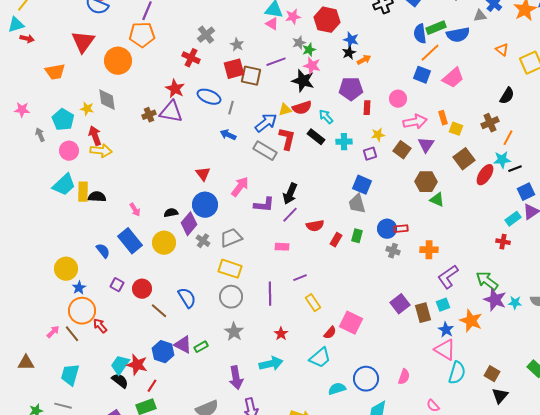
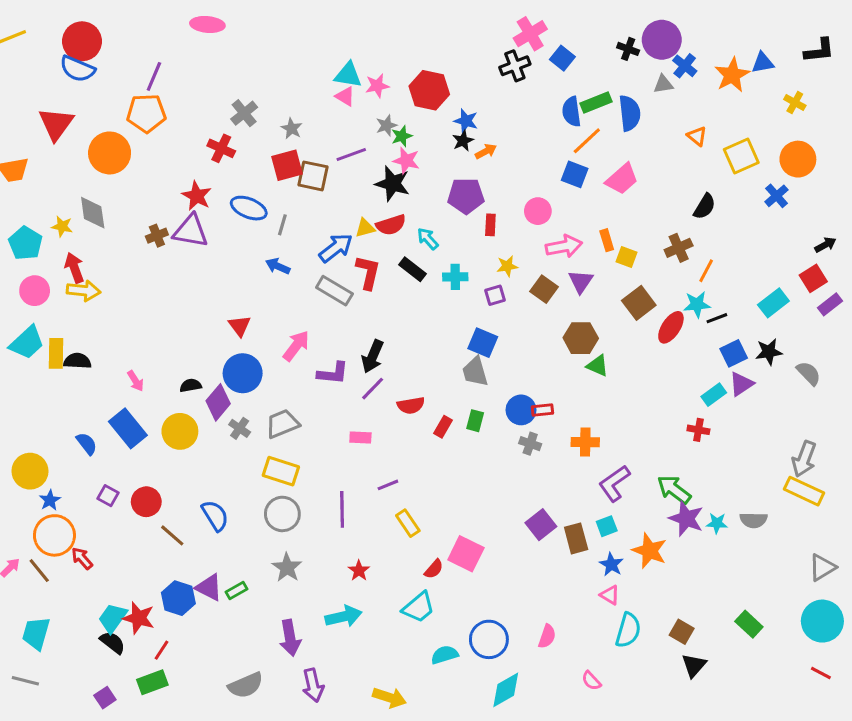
blue semicircle: (458, 35) -> (630, 113), turned -85
pink triangle: (445, 350) -> (610, 595), size x0.6

